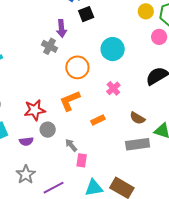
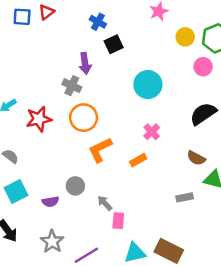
orange circle: (77, 67) -> (84, 118), moved
red star: (35, 110) -> (39, 119), moved
brown semicircle: (137, 118) -> (196, 158), moved
orange rectangle: (98, 120) -> (138, 160), moved
gray rectangle: (138, 144) -> (185, 197), size x0.6

